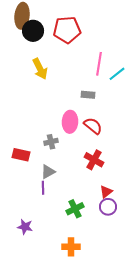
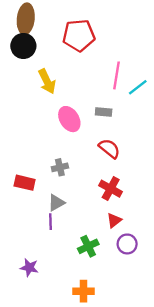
black circle: (33, 31) -> (23, 46), moved
pink ellipse: (70, 122) -> (69, 119), moved, turned -35
red triangle: (106, 192) -> (114, 220), moved

